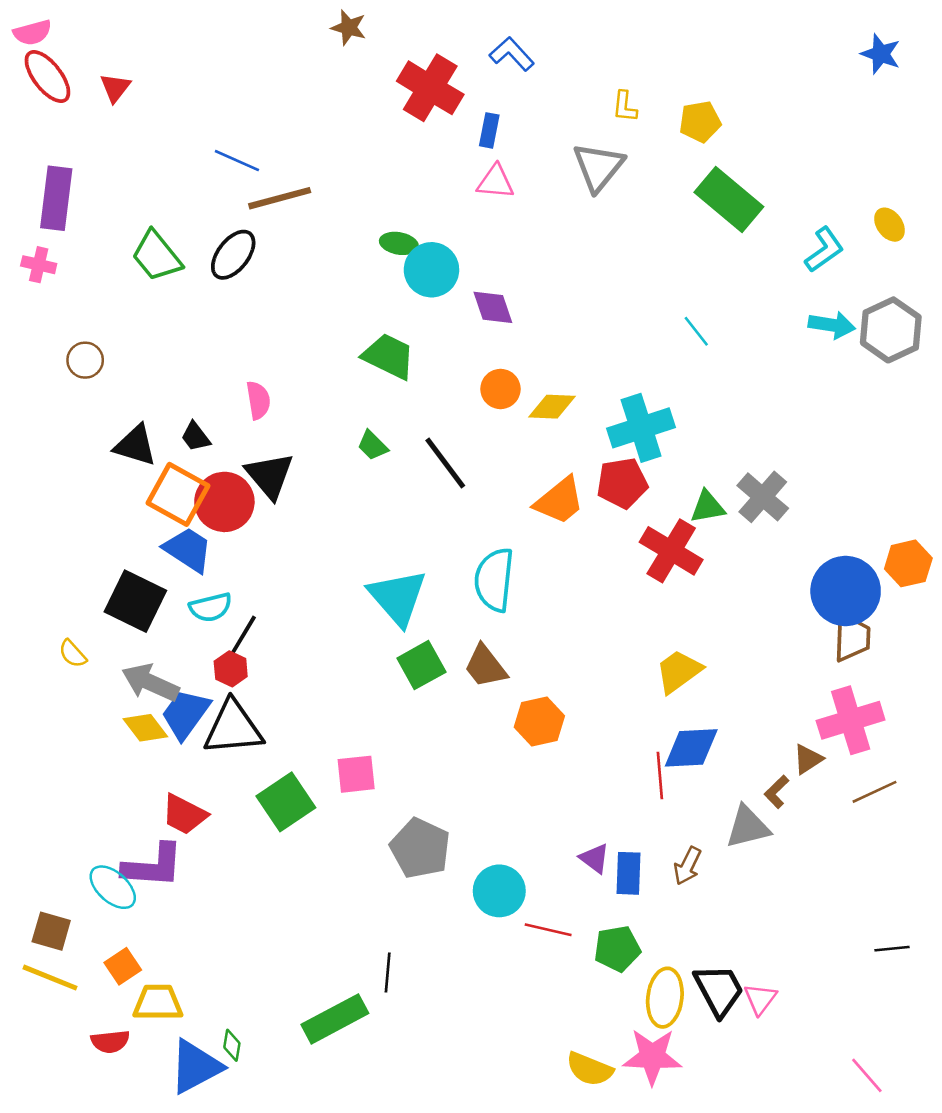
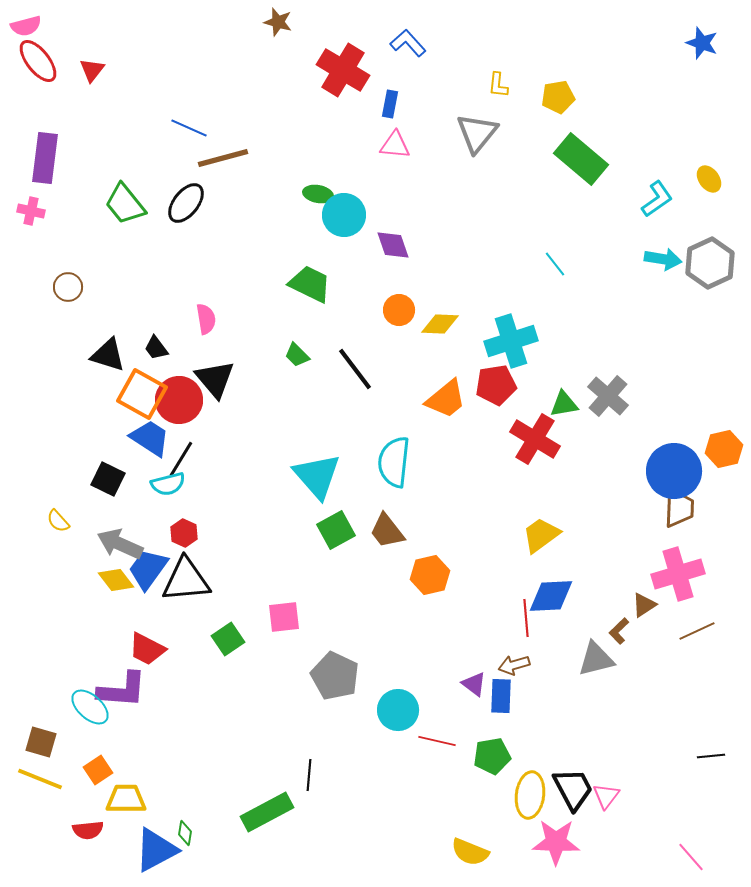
black square: (135, 601) -> (108, 479), size x0.7
black line: (242, 637) -> (181, 459), moved
green square: (286, 802) -> (228, 639), size x0.7
brown arrow: (687, 866) -> (514, 665), moved, turned 48
pink star: (652, 1057) -> (556, 842), moved

